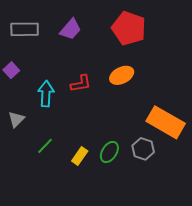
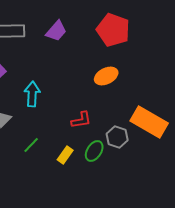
red L-shape: (81, 83) -> (81, 120), moved
gray hexagon: (143, 149) -> (117, 137), moved

